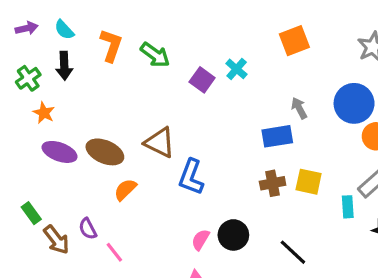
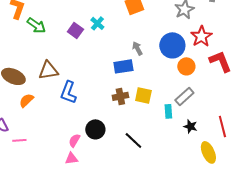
green arrow: (155, 55) -> (36, 25), moved
brown triangle: (160, 143) -> (48, 70), turned -35
pink semicircle: (200, 240) -> (74, 140), moved
pink line: (114, 252) -> (19, 140), turned -56

